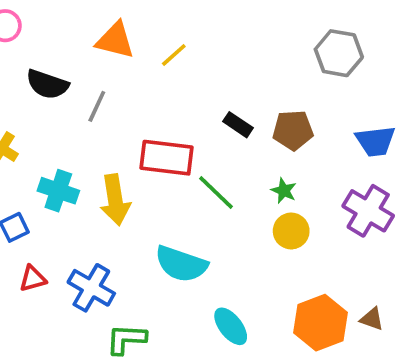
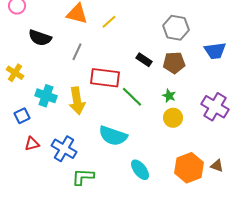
gray hexagon: (339, 53) -> (176, 28), moved
gray line: (97, 106) -> (77, 52), moved
blue trapezoid: (375, 141) -> (215, 51), moved

